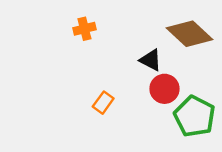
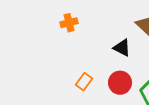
red circle: (164, 89) -> (120, 83), moved

